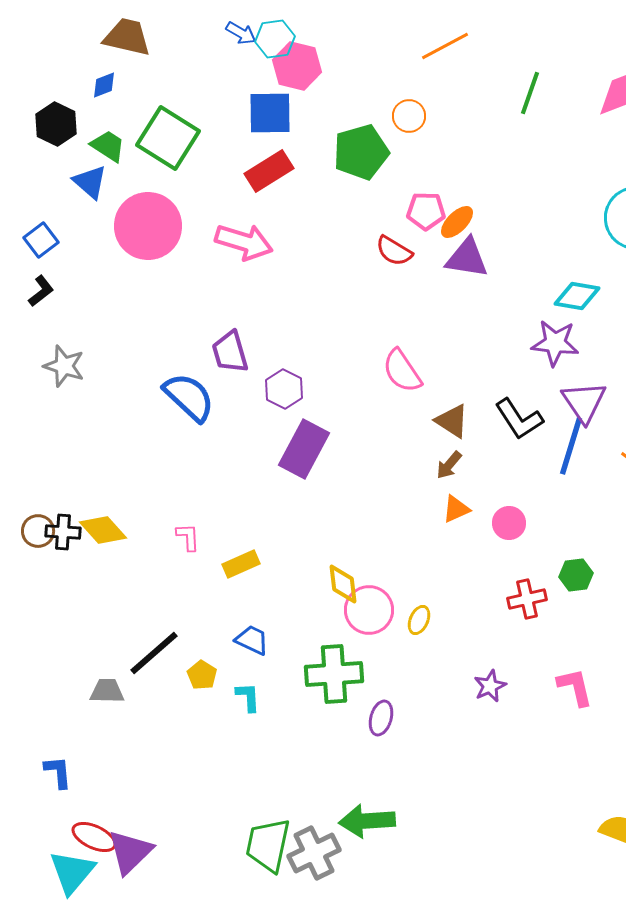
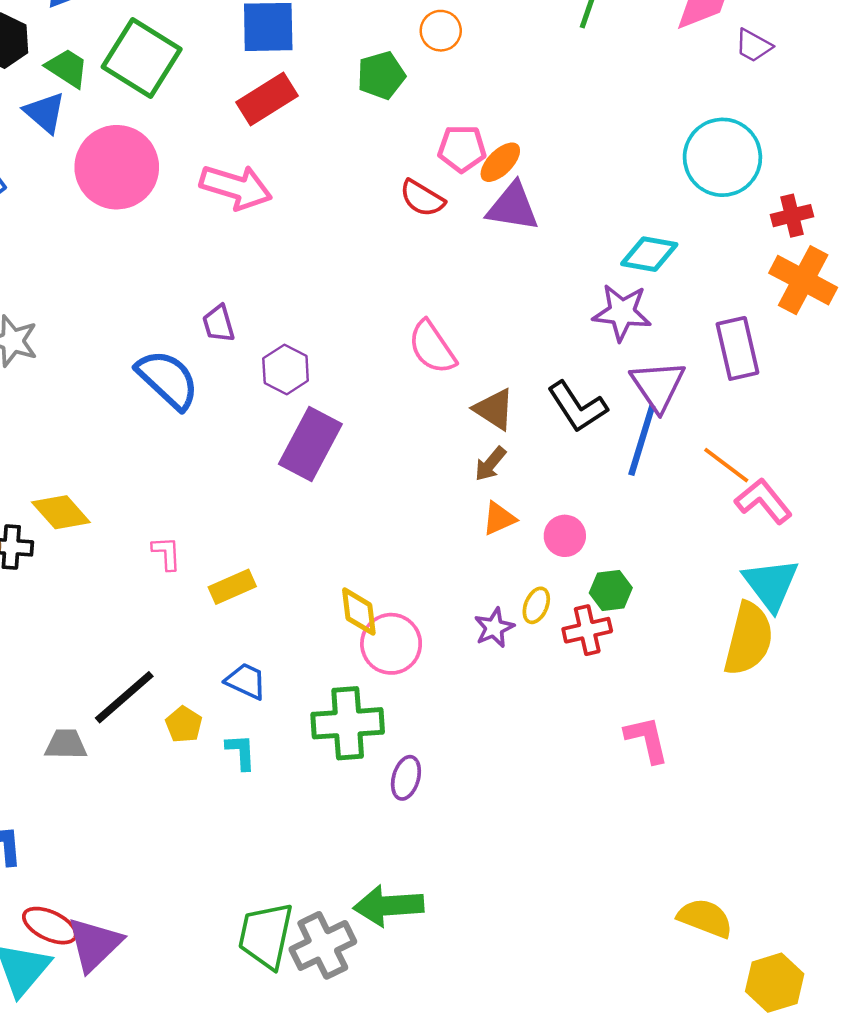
green pentagon: (361, 152) -> (381, 75), size x0.7
purple trapezoid: (230, 352) -> (219, 324), size x0.7
yellow diamond: (103, 530) -> (61, 512), moved
green hexagon: (576, 575) -> (611, 590), moved
yellow ellipse: (419, 620) -> (536, 605), moved
purple star: (490, 686) -> (494, 628), moved

